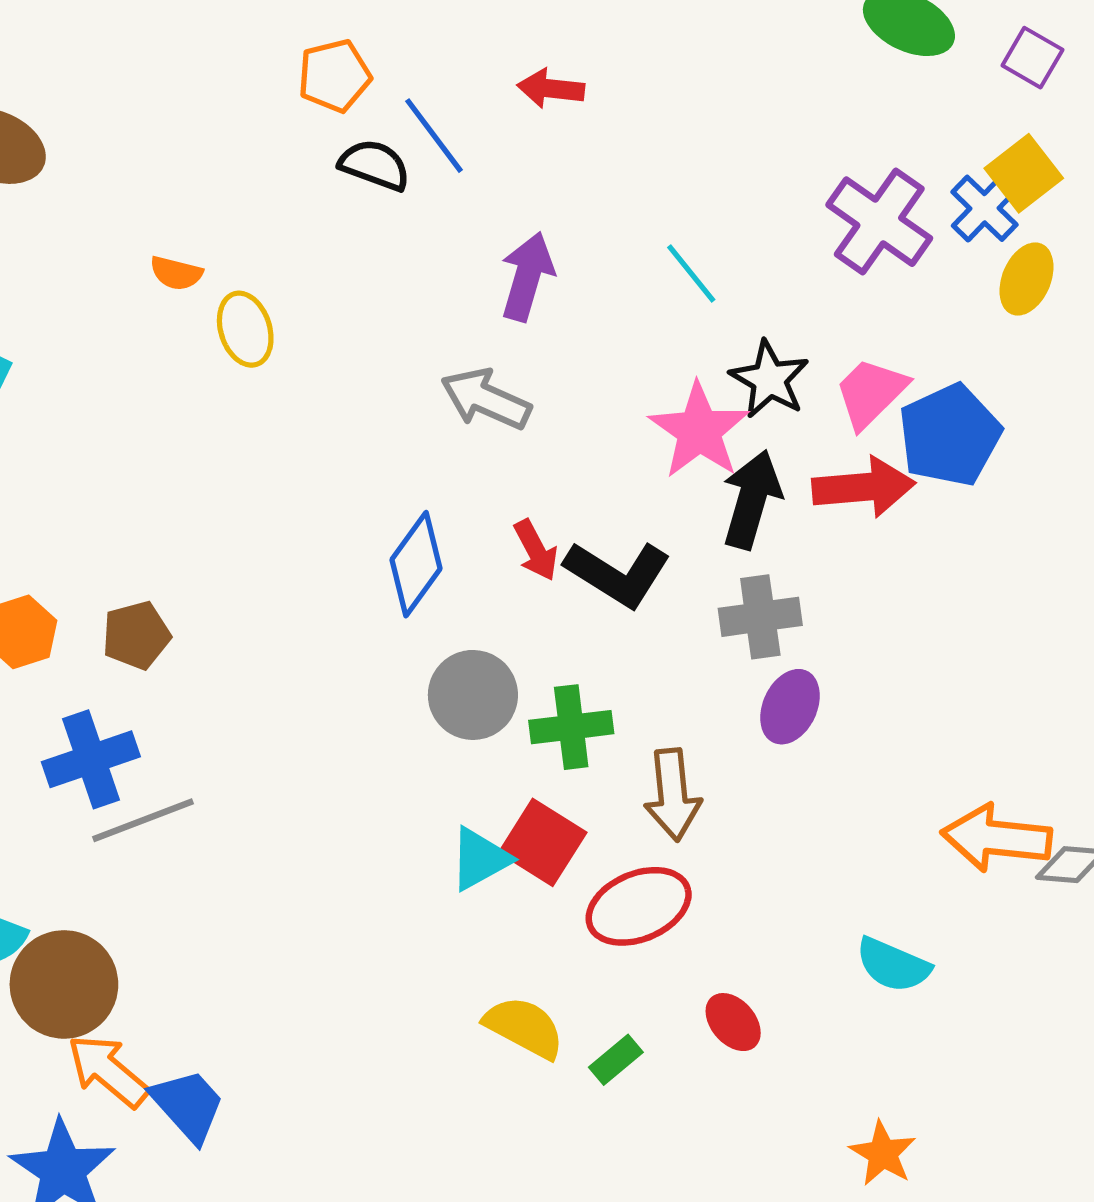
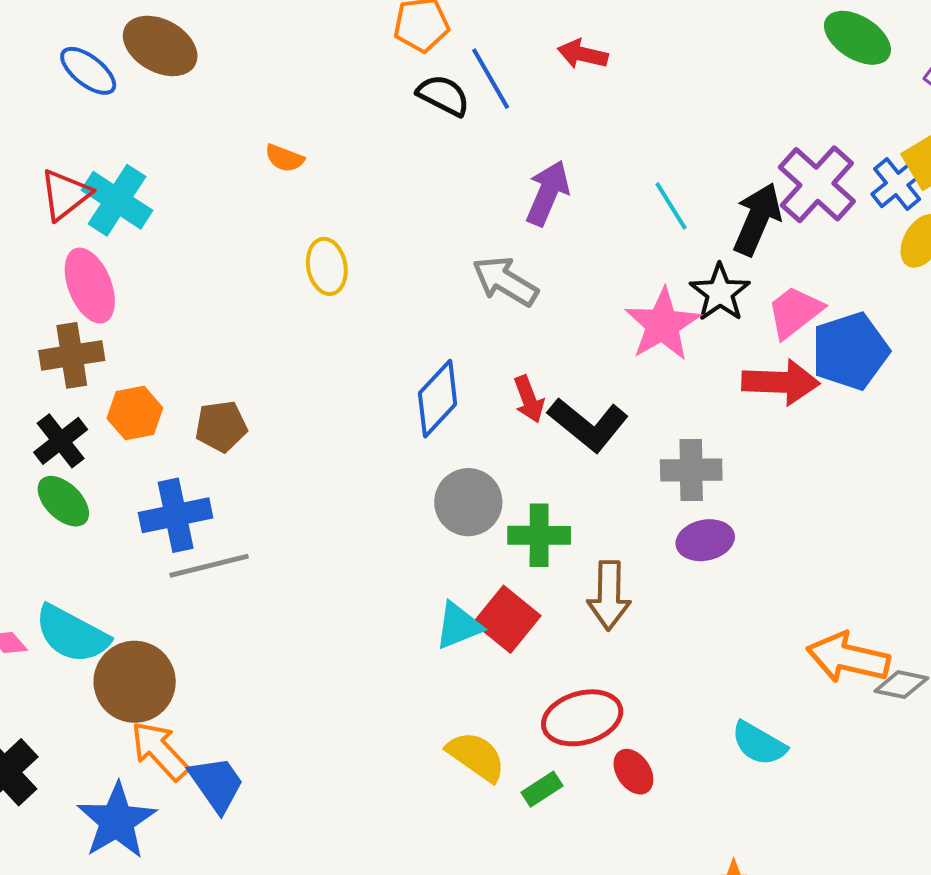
yellow ellipse: (245, 329) -> (327, 266), moved
black arrow: (752, 499) -> (757, 219), moved
purple ellipse: (790, 707) -> (705, 540), turned 46
red ellipse: (639, 906) -> (582, 718), moved

